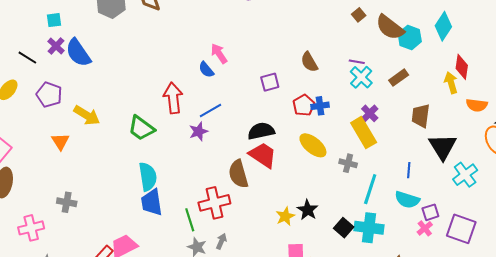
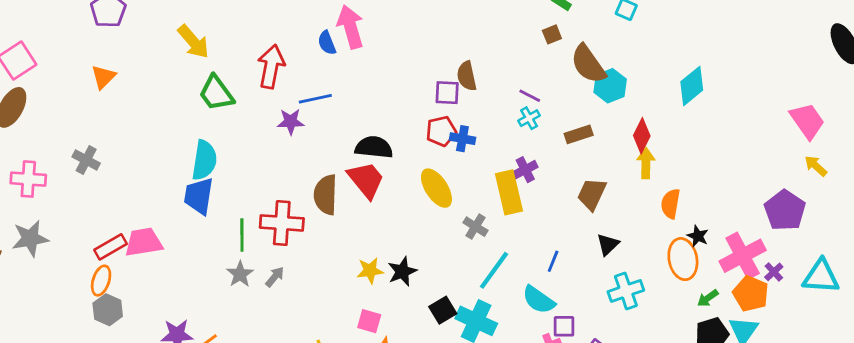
cyan diamond: (443, 26) -> (692, 86), moved
pink arrow: (219, 54) -> (351, 27), size x1.4
red diamond: (462, 67) -> (642, 136), moved
cyan cross: (361, 77) -> (529, 118), size x0.7
purple square: (270, 82) -> (447, 93), moved
orange semicircle: (477, 105) -> (670, 204), turned 75
yellow arrow: (87, 115) -> (193, 42), moved
black triangle: (443, 147) -> (608, 244), size x0.6

